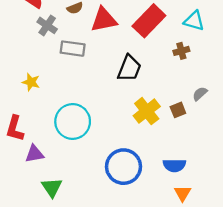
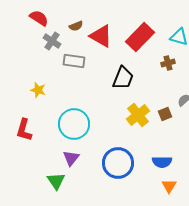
red triangle: (104, 20) -> (101, 36), turned 40
purple triangle: (34, 154) -> (71, 158), moved, turned -42

